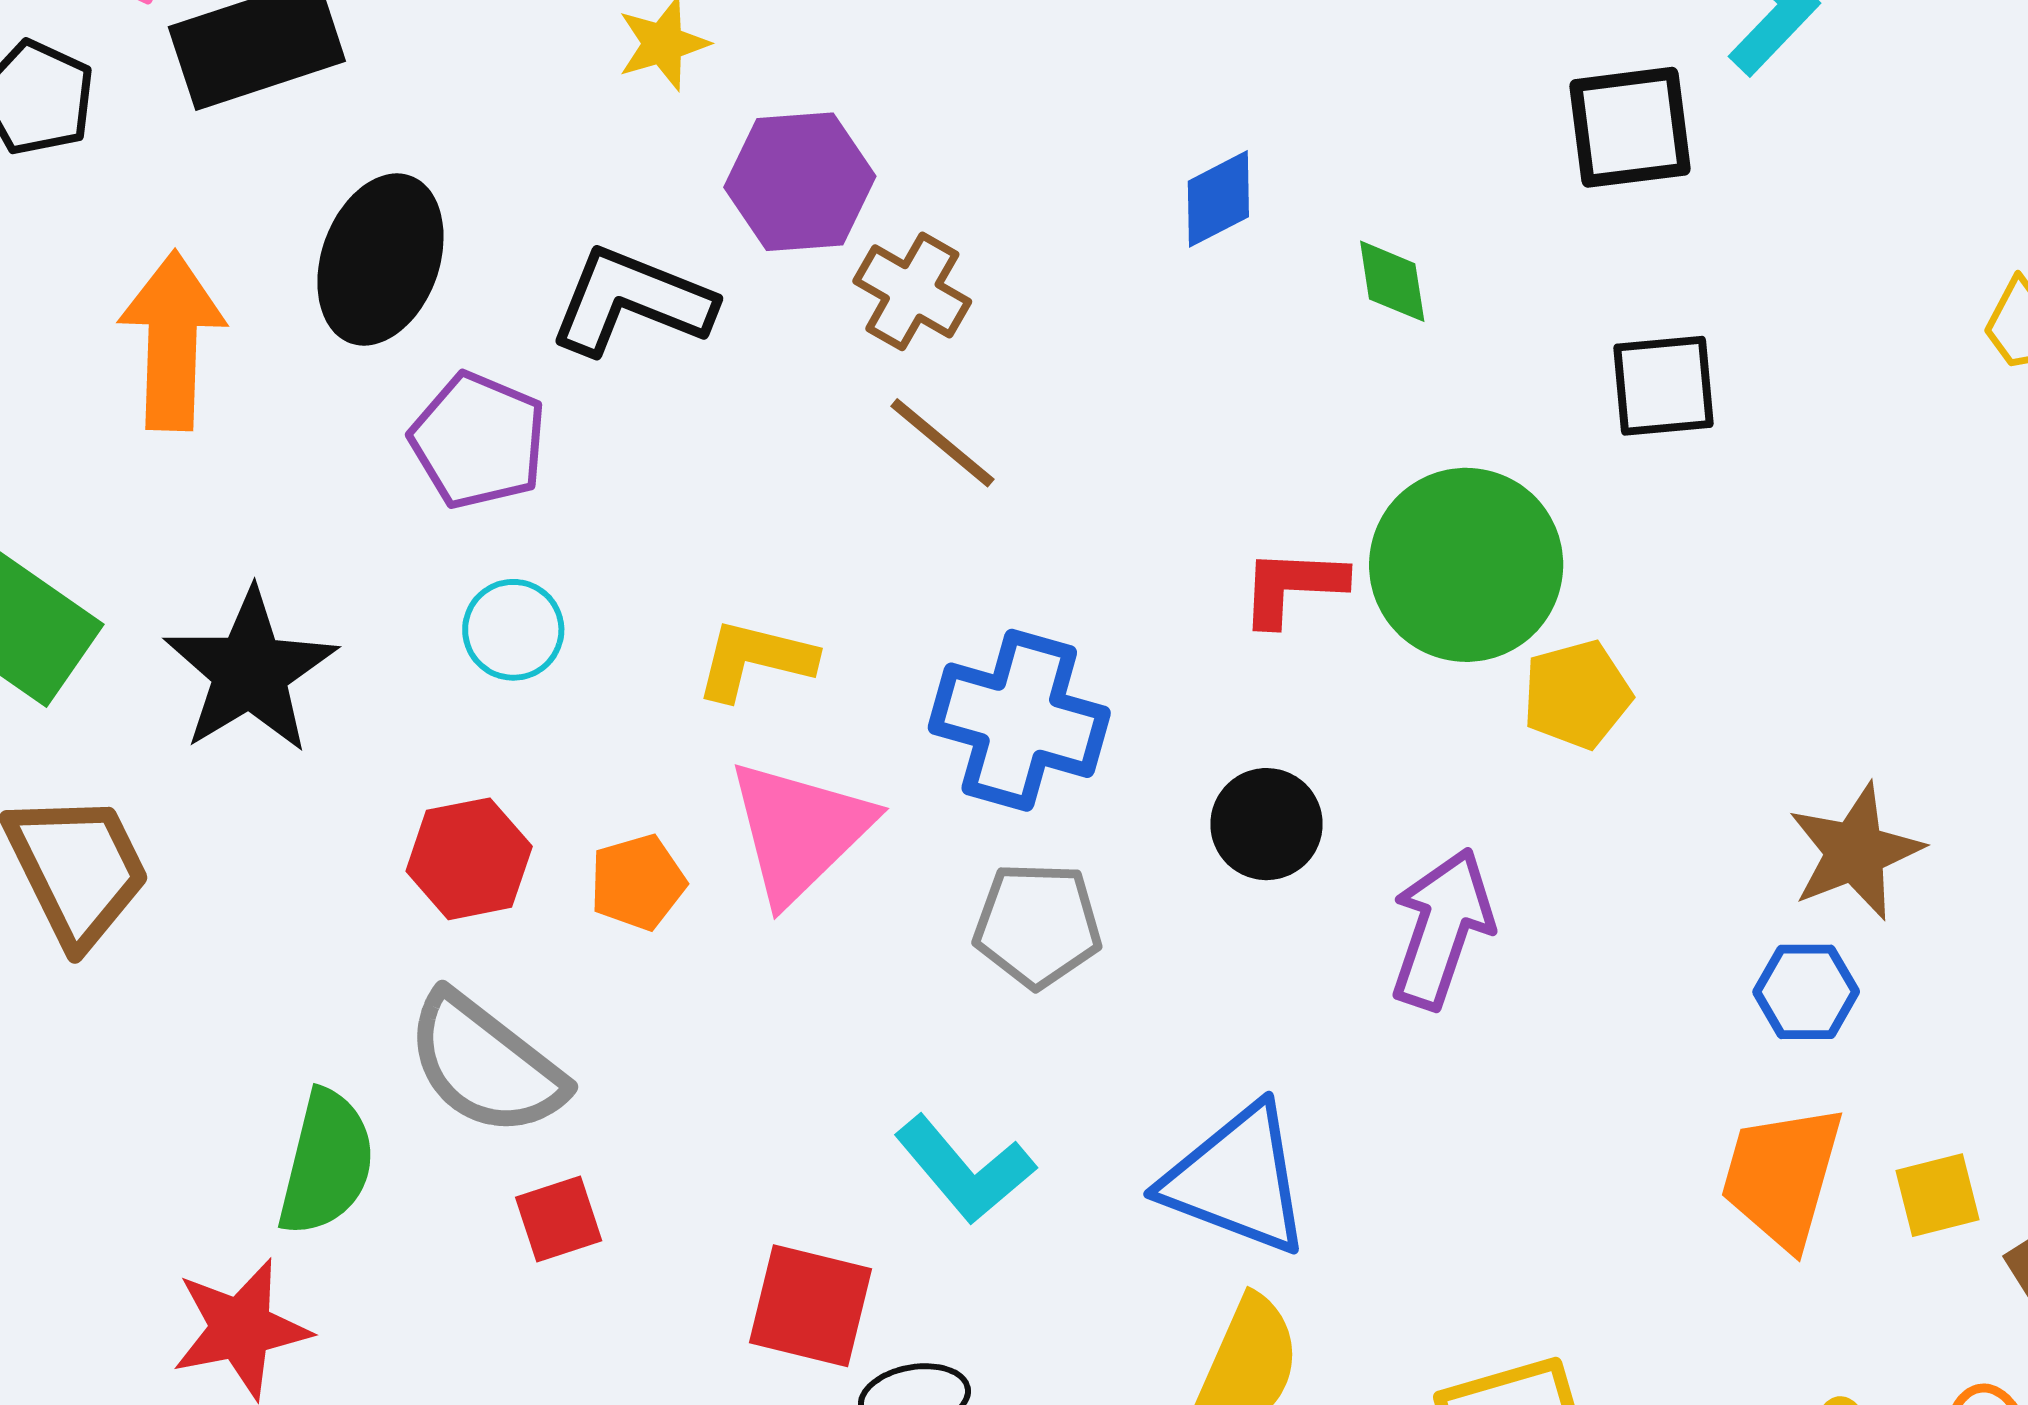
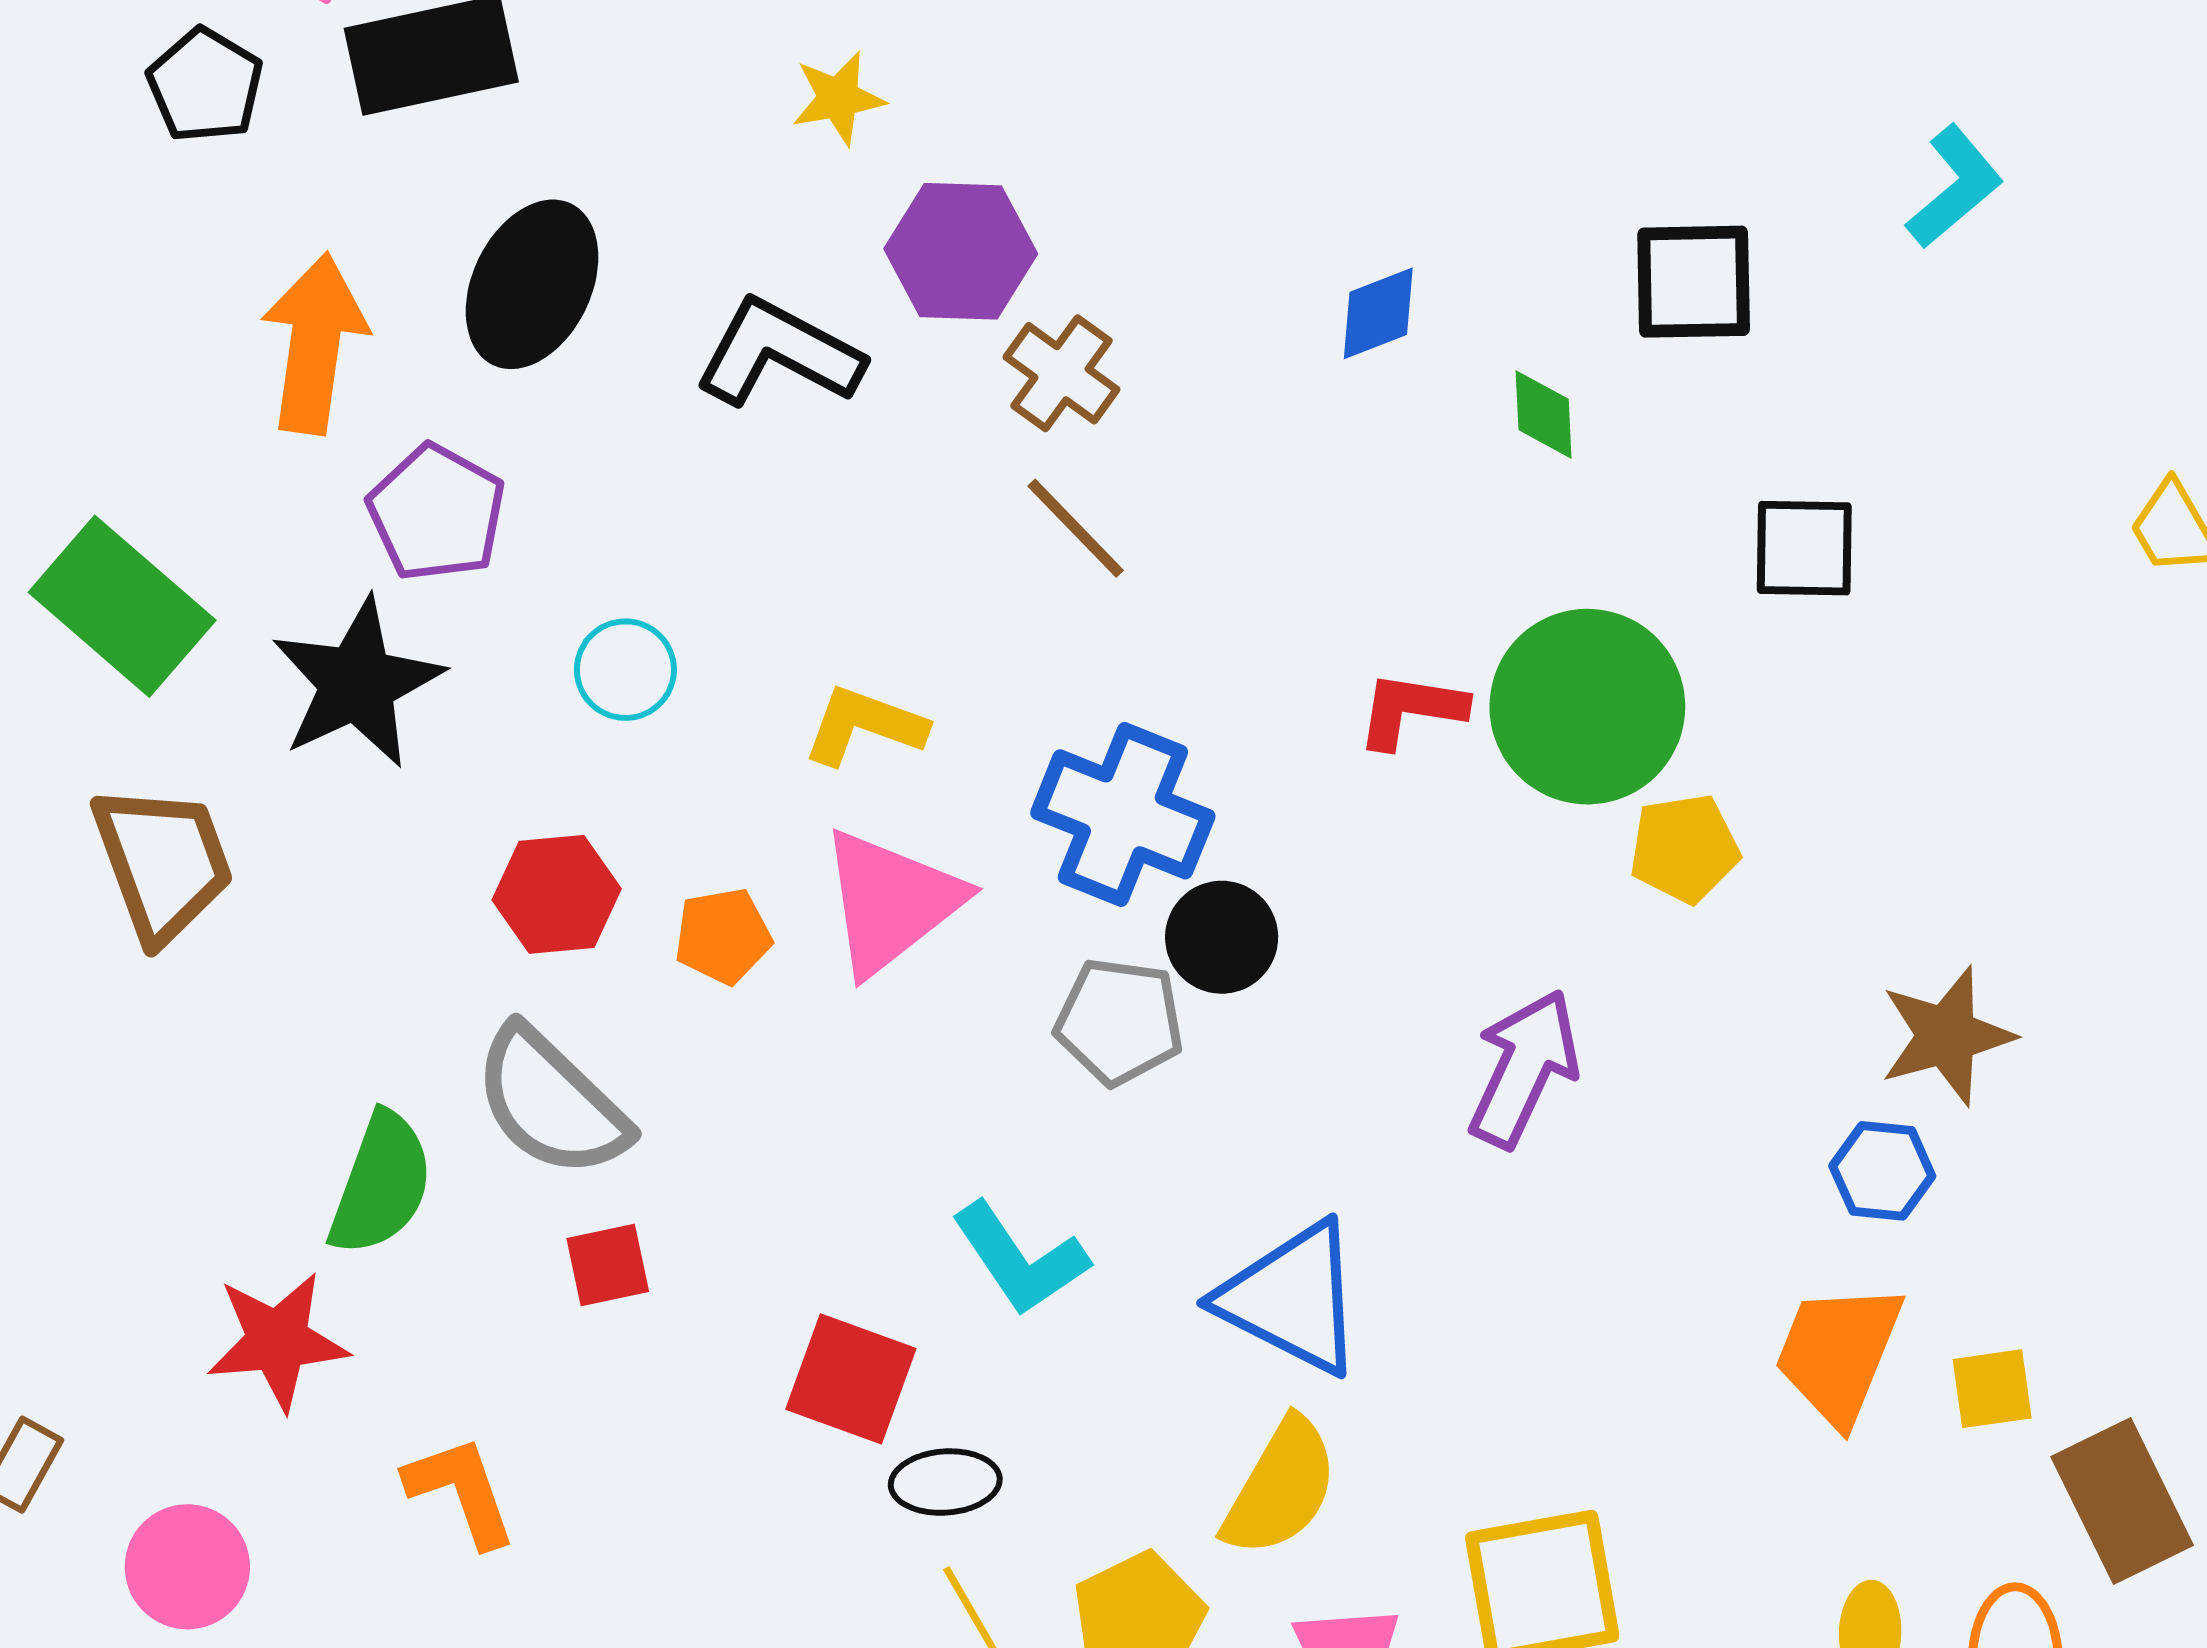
black square: (1630, 127) -> (1694, 282), moved
purple pentagon: (478, 441) -> (437, 513), moved
black circle: (1267, 824) -> (1222, 937), moved

